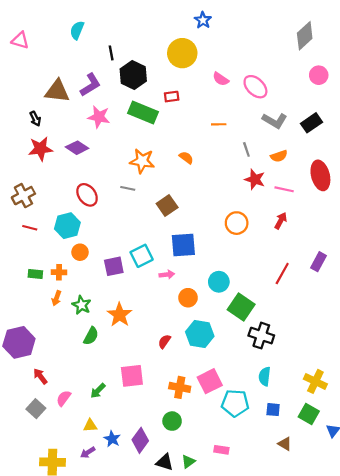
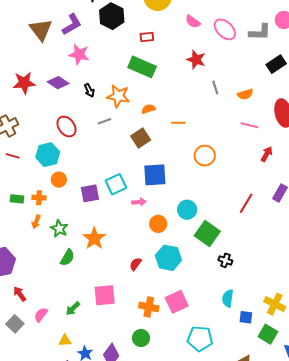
brown triangle: (57, 91) -> (41, 30), turned 45
green rectangle: (143, 112) -> (142, 67), moved
black arrow: (35, 119) -> (89, 90), moved
gray L-shape: (275, 121) -> (260, 32), moved, turned -30
orange line: (219, 124) -> (178, 123), moved
orange semicircle: (186, 158) -> (148, 109), moved, turned -56
red star: (255, 179) -> (196, 60), moved
gray line: (128, 188) -> (104, 121), turned -32
red arrow: (281, 221) -> (267, 154), moved
black cross: (261, 336) -> (225, 260), size x0.6
cyan pentagon: (235, 403) -> (200, 339), moved
blue square: (273, 410) -> (246, 317), moved

